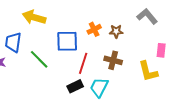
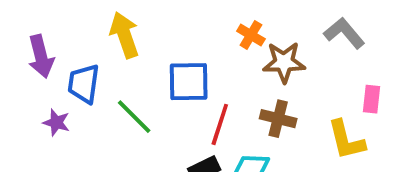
yellow arrow: (34, 17) -> (124, 35), turned 55
orange cross: (94, 29) -> (251, 35), moved, turned -32
brown star: (116, 31) -> (284, 62), size x1.5

